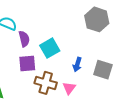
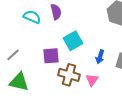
purple semicircle: (24, 39) -> (56, 12), moved

